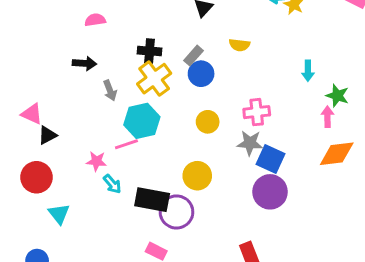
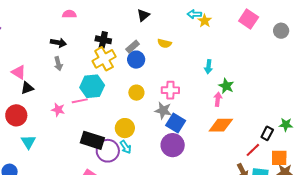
gray arrow: (110, 90) -> (58, 64), moved
cyan arrow: (112, 184) -> (126, 147), moved

